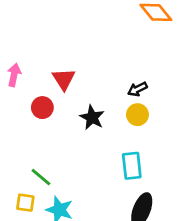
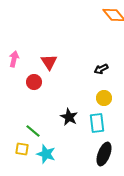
yellow circle: (137, 115) -> (104, 98), moved
black star: (92, 117) -> (69, 117), moved

